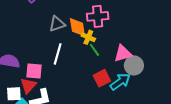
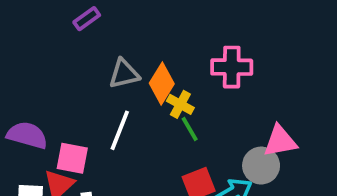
pink cross: (98, 16) -> (232, 67), moved
orange diamond: (77, 27) -> (162, 83), turned 35
pink triangle: (123, 53) -> (280, 141), moved

